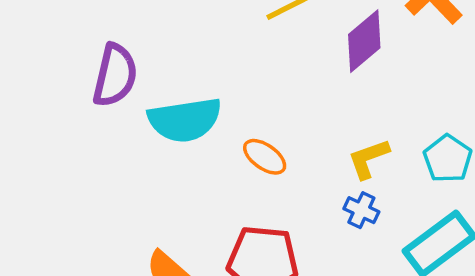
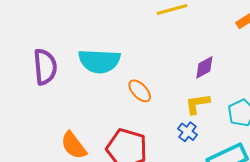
purple diamond: (364, 41) -> (204, 67), moved, size x0.7
purple semicircle: (115, 75) -> (45, 67), moved, turned -30

